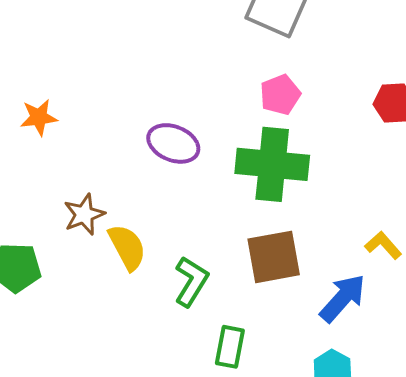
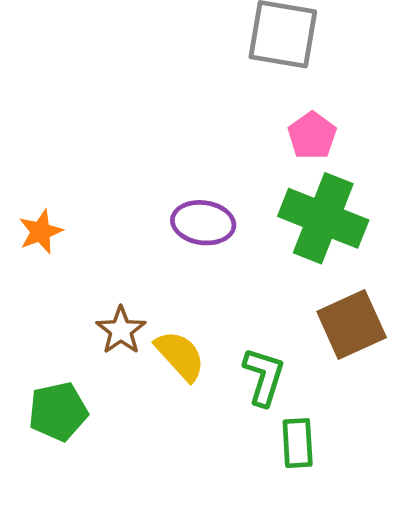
green cross: (272, 164) -> (323, 218), turned 30
green rectangle: (230, 347) -> (298, 443), moved

